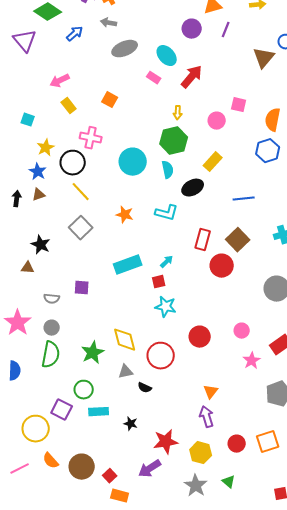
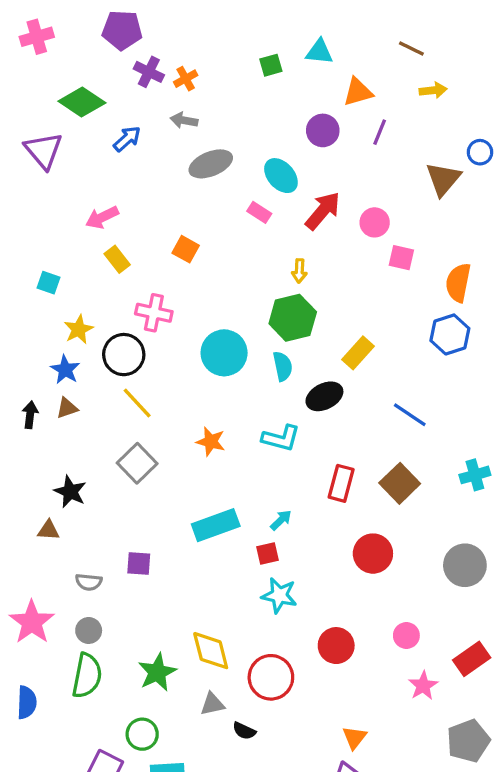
pink circle: (217, 121) -> (375, 222), moved
blue line: (244, 199) -> (410, 415), turned 40
red circle: (222, 266) -> (373, 554), moved

